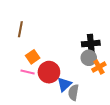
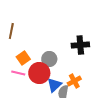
gray circle: (89, 58) -> (49, 59), moved
orange cross: (99, 67) -> (74, 81), moved

